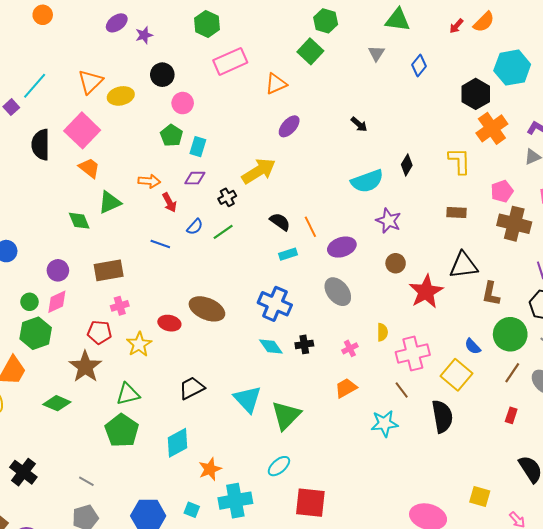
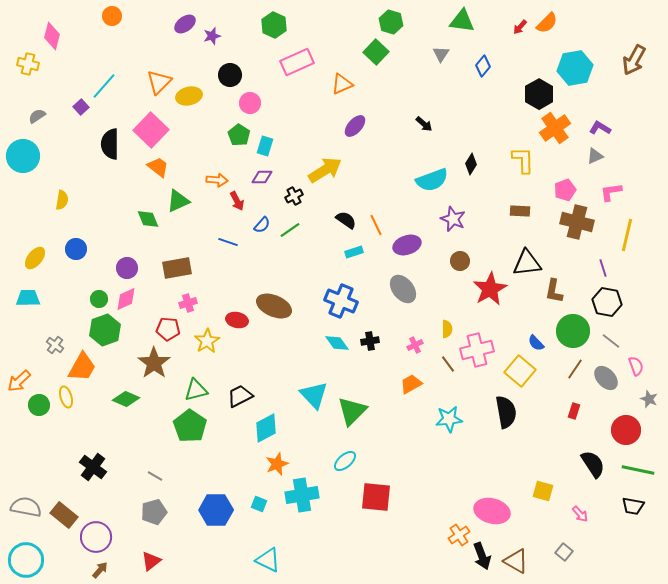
black trapezoid: (192, 388) -> (240, 396), moved
brown line: (402, 390) -> (448, 364), moved
cyan diamond: (178, 443) -> (266, 428), moved

